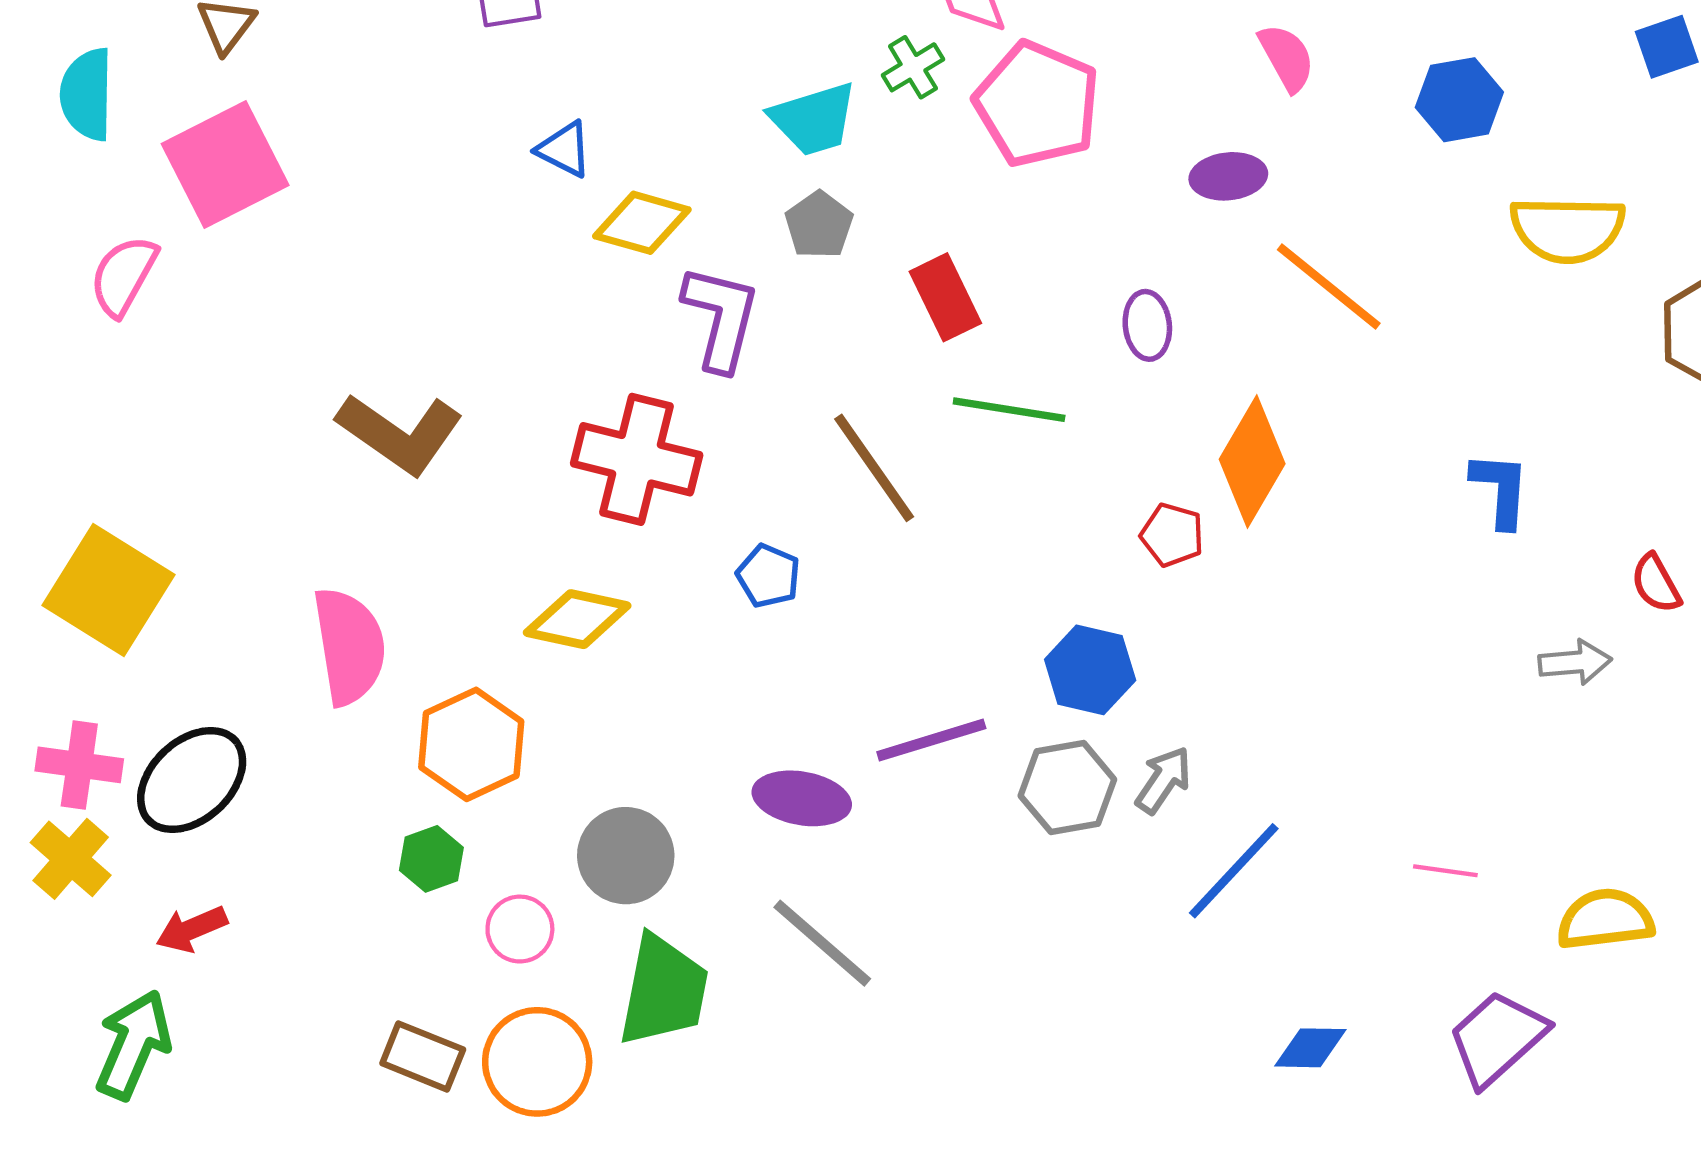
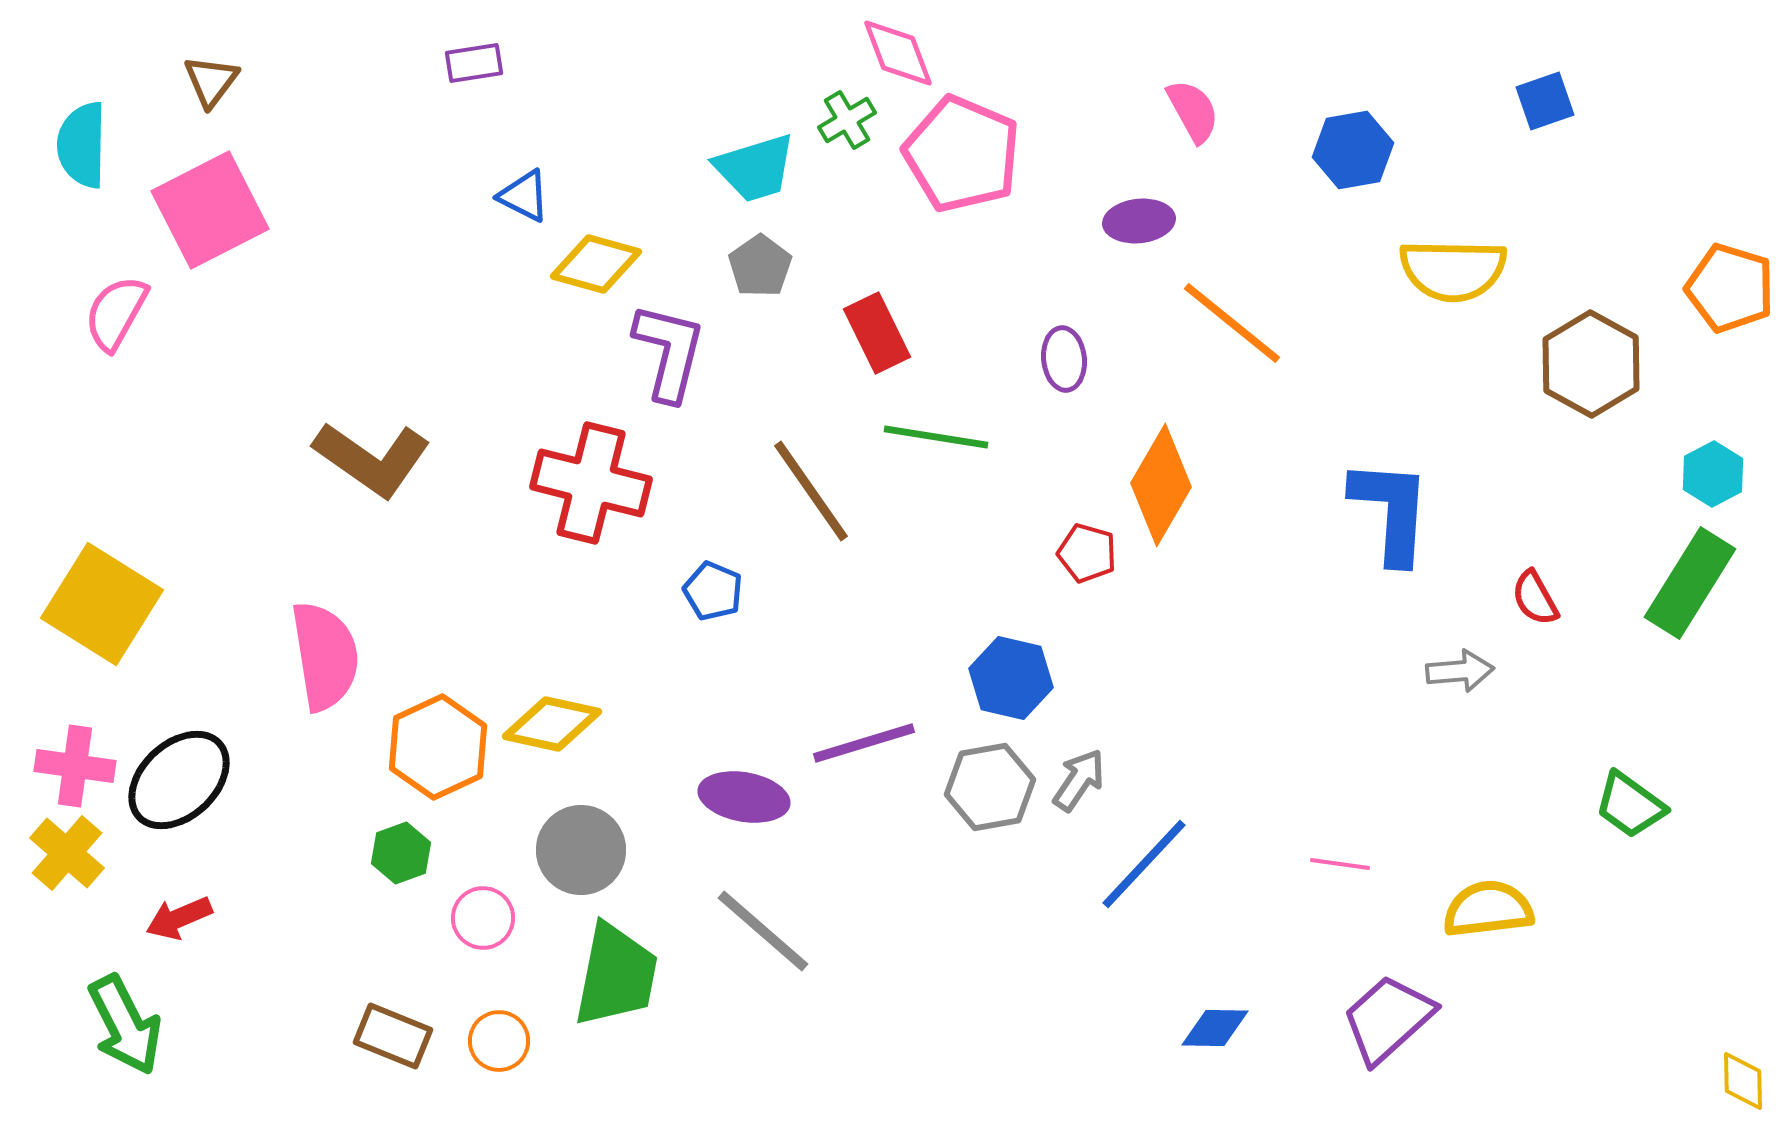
blue L-shape: (1500, 490) -> (1391, 511), size x1.5
yellow diamond: (577, 619) -> (552, 724), moved
green arrow: (133, 1045) -> (125, 1025), turned 130
orange circle: (537, 1062) -> (499, 1041), size x0.6

